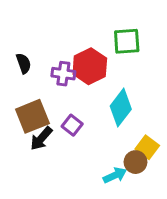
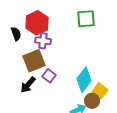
red hexagon: (90, 66) -> (37, 23), moved
cyan diamond: (121, 108) -> (84, 80), moved
brown square: (32, 116) -> (34, 61), moved

